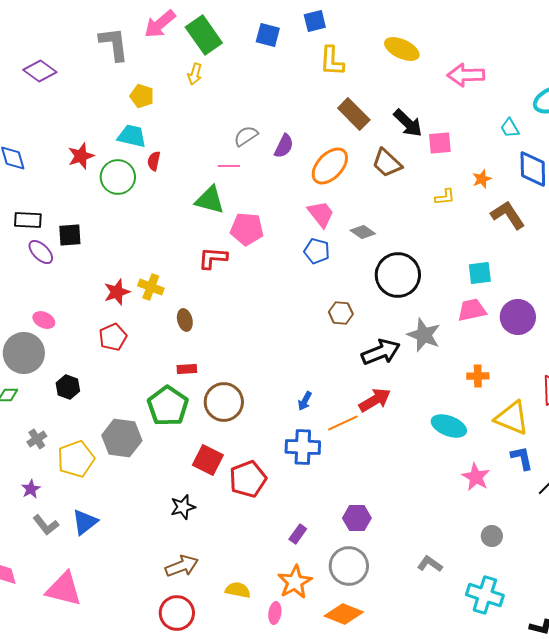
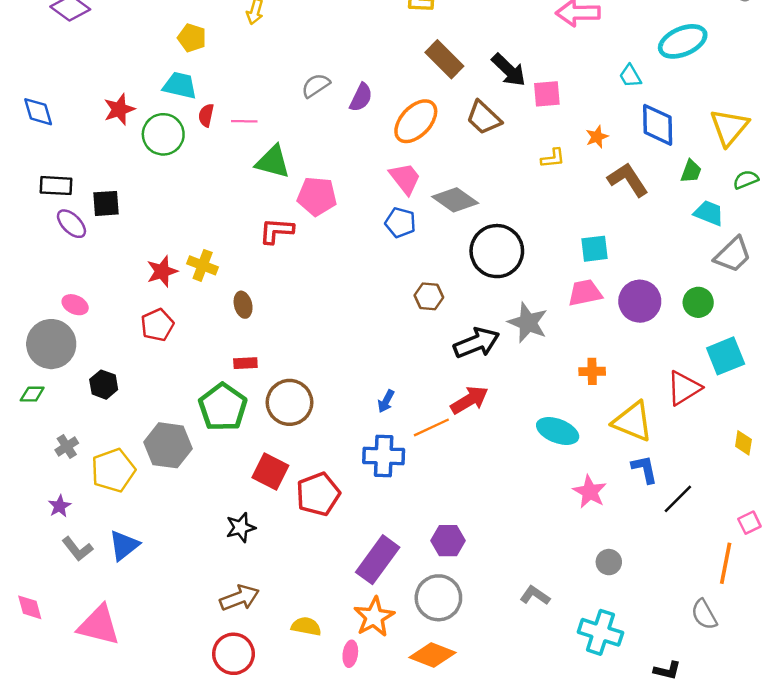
pink line: (229, 166) -> (244, 121), moved
gray diamond: (363, 232) -> (455, 200), size x1.5
purple rectangle: (298, 534) -> (378, 560), size x2.0

